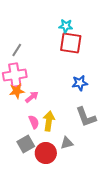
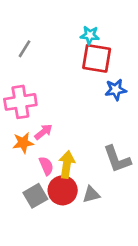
gray line: (17, 50) -> (24, 49), moved
blue star: (80, 83) -> (116, 90), moved
orange star: (17, 91) -> (23, 143), moved
red circle: (46, 153) -> (63, 190), moved

